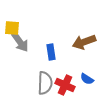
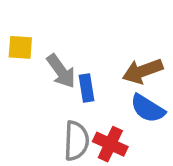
gray arrow: (20, 42) -> (61, 71), moved
blue semicircle: (87, 79) -> (148, 108), moved, size x1.5

